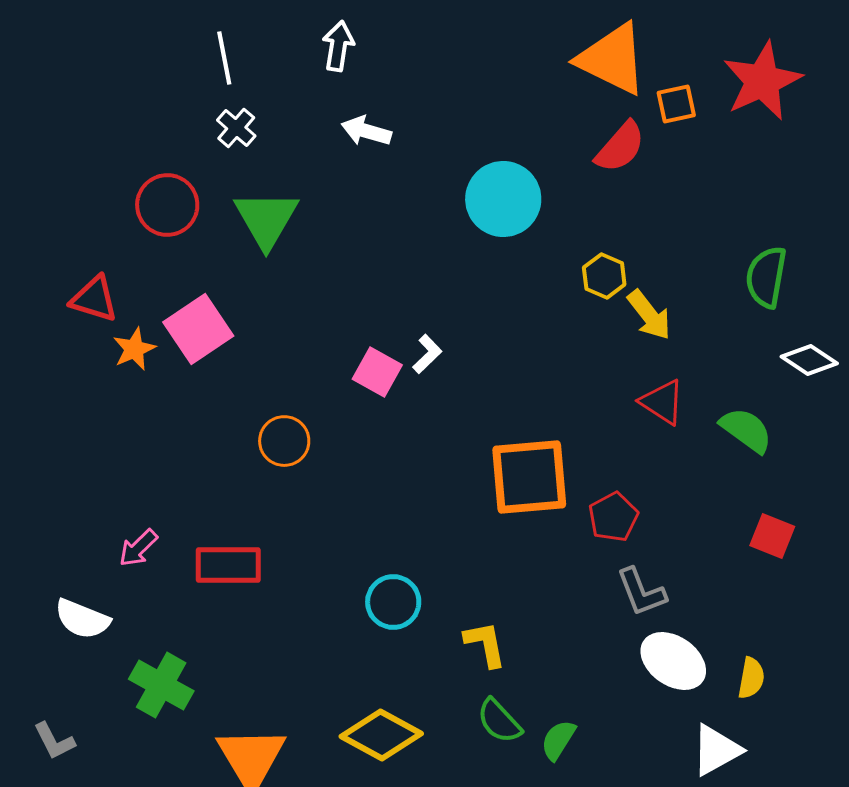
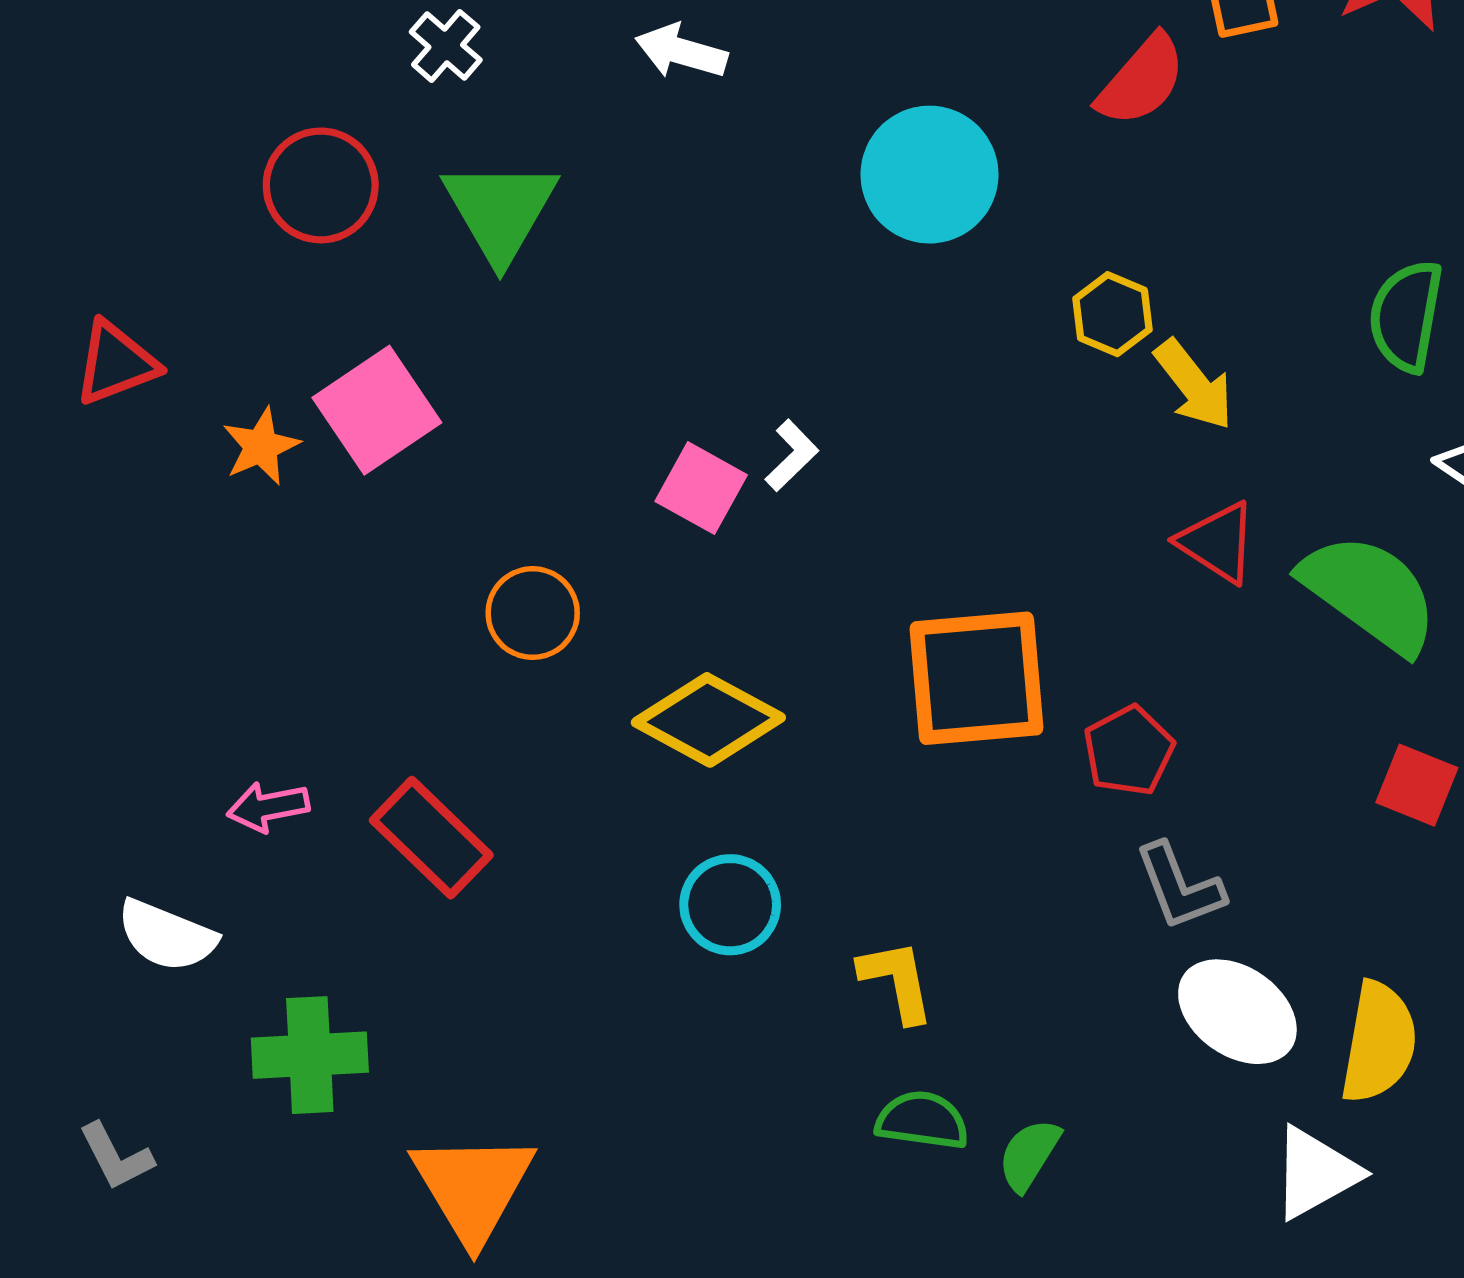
red triangle: (94, 299) -> (116, 363), moved, turned -38
green semicircle: (746, 430) -> (1370, 593), size x1.5
pink arrow: (138, 548) -> (268, 807), turned 33
red rectangle: (228, 565) -> (431, 838), turned 44
yellow semicircle: (751, 678) -> (1379, 1042), size x1.6
green cross: (161, 685) -> (310, 1055), turned -32
green semicircle: (499, 721) -> (922, 1120), turned 141
yellow diamond: (381, 735) -> (708, 720), moved

